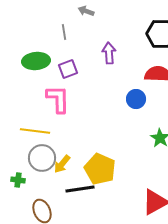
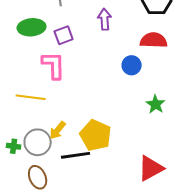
gray circle: (42, 158) -> (38, 142), moved

